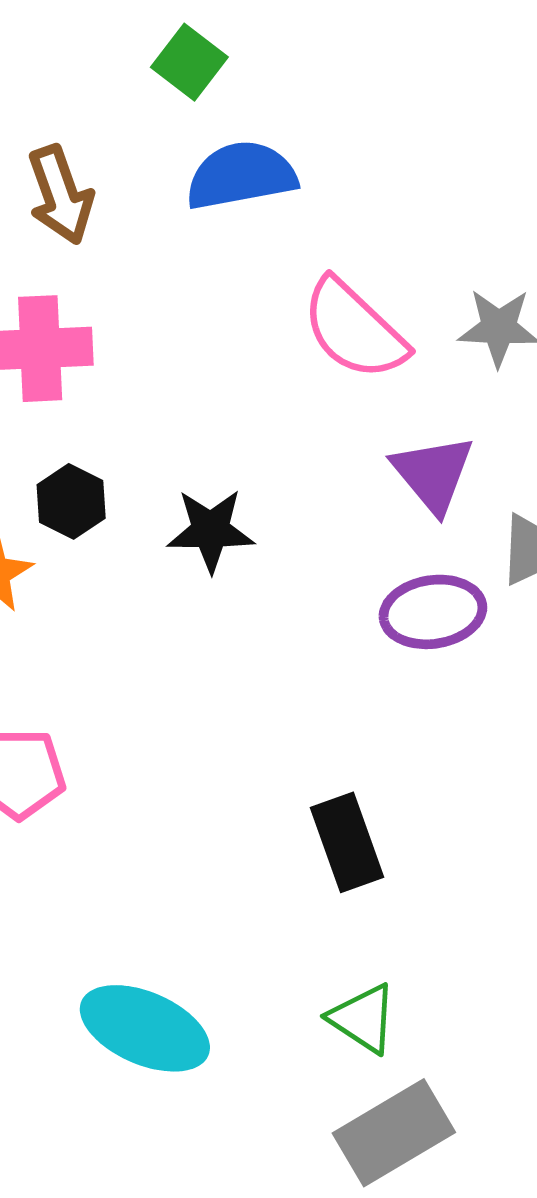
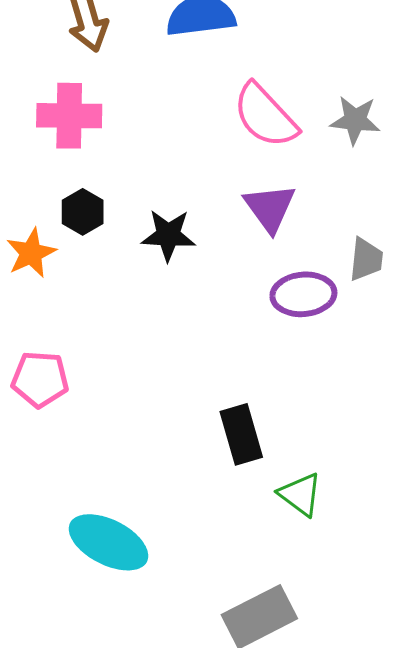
purple triangle: (433, 474) -> (270, 208), moved
green triangle: (363, 1018) -> (300, 494), moved

